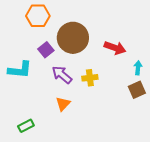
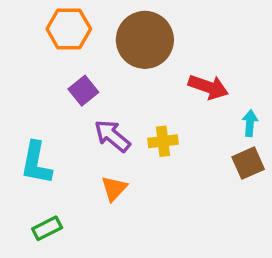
brown circle: (73, 38) -> (145, 40), moved
cyan L-shape: (20, 70) -> (36, 163), moved, turned 95

